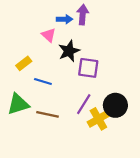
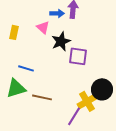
yellow rectangle: (24, 63) -> (14, 32), moved, turned -40
blue line: (43, 82) -> (26, 68), moved
purple line: (84, 104) -> (74, 116), moved

